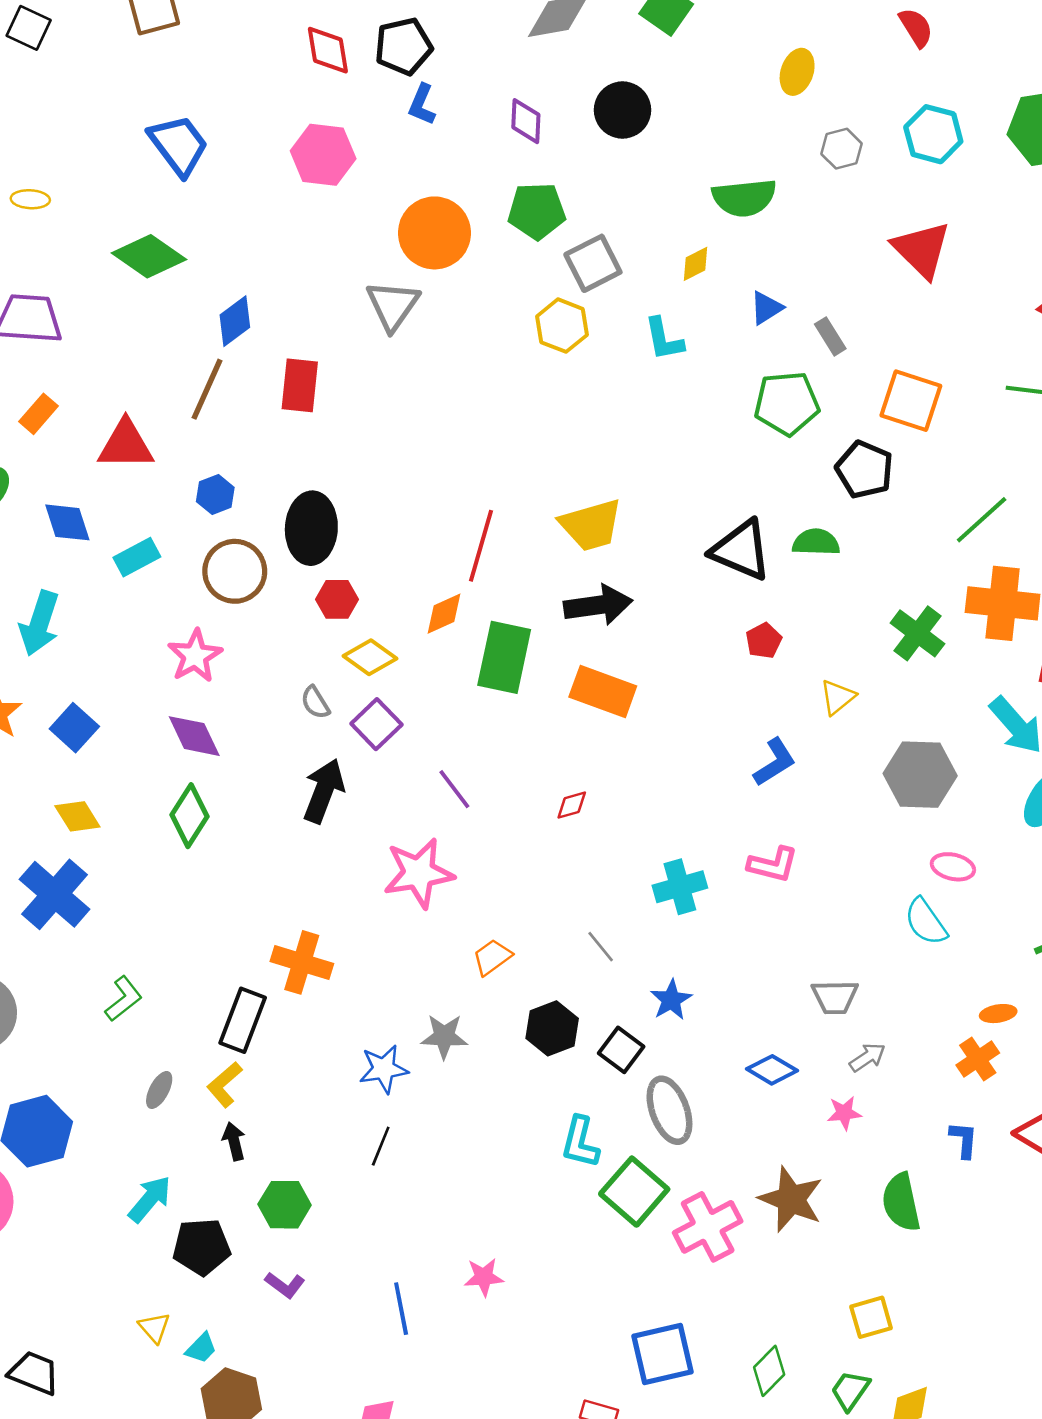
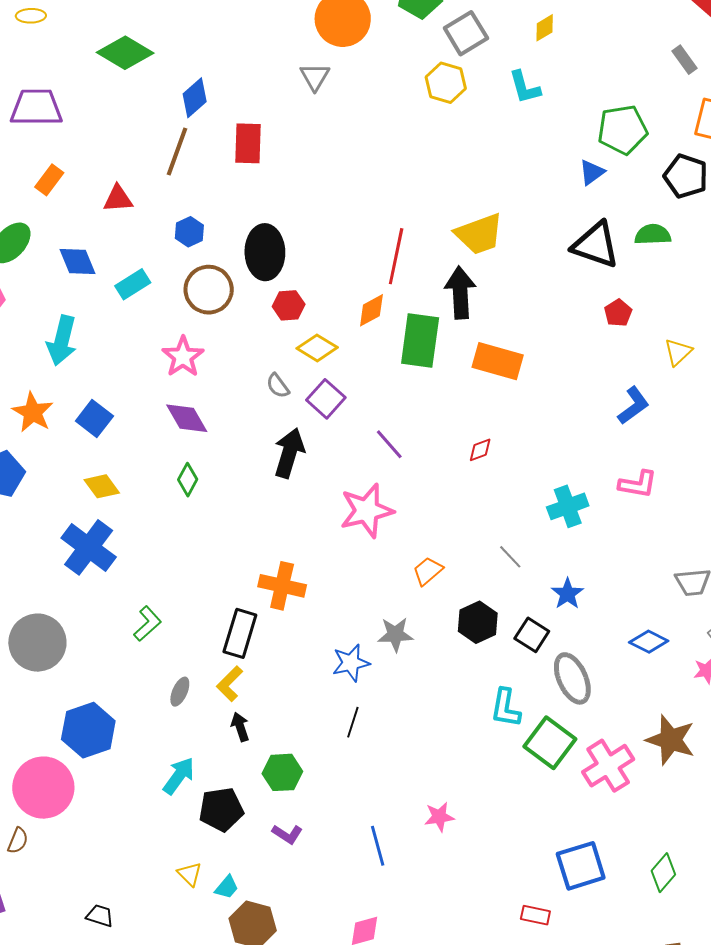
gray triangle: (393, 305) -> (315, 77), size x0.7
blue triangle: (766, 308) -> (592, 172), moved
gray rectangle: (830, 336) -> (685, 60), moved
red triangle: (126, 445) -> (118, 199), size x0.7
black arrow: (598, 605) -> (460, 293), moved, turned -81
green diamond: (189, 816) -> (188, 480), size x0.7
black trapezoid: (34, 1373) -> (100, 916), size x0.7

